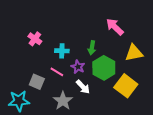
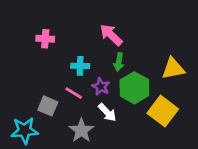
pink arrow: (115, 27) -> (111, 35), moved
pink cross: (35, 39) -> (45, 39), moved, turned -32

